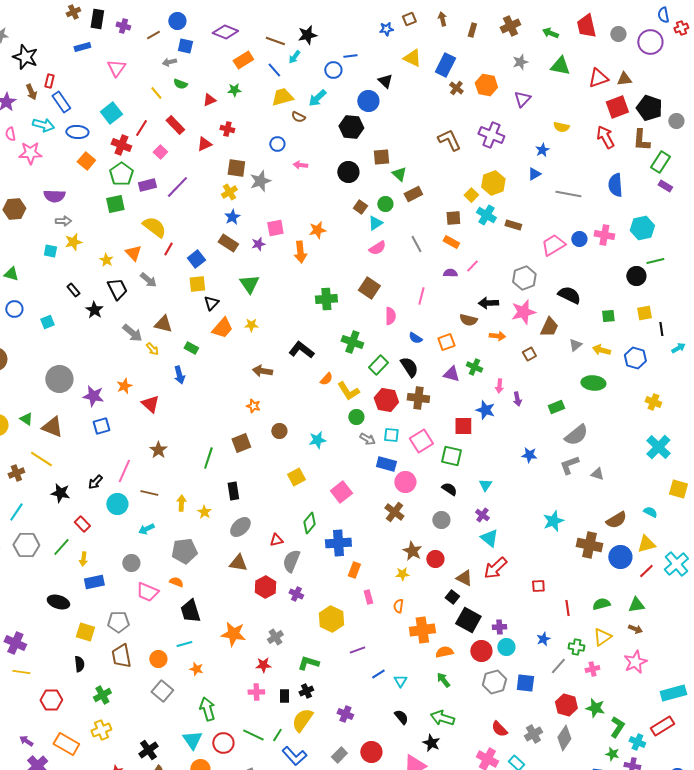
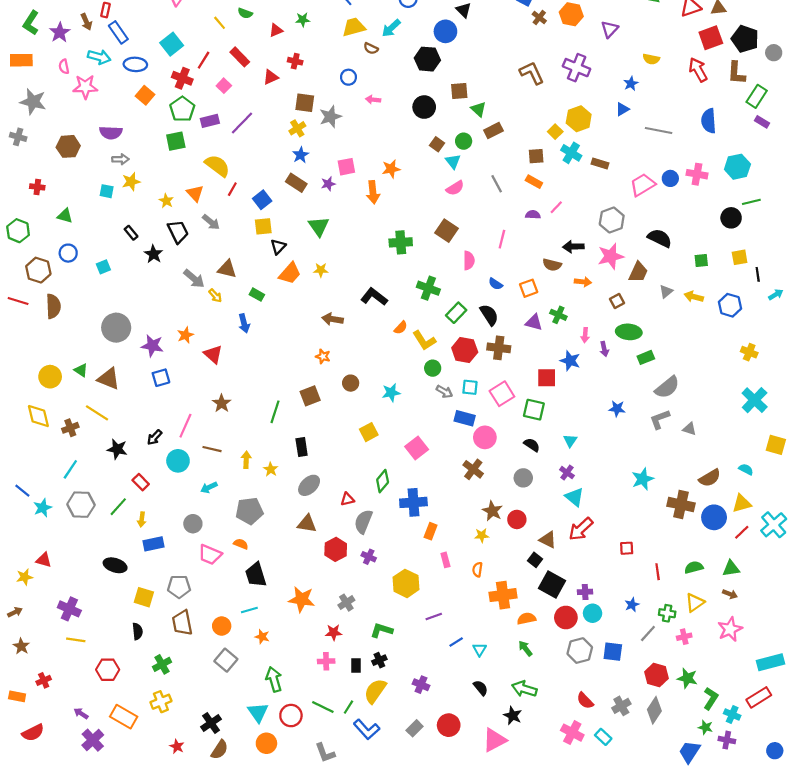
cyan triangle: (375, 223) -> (453, 161), turned -35
green ellipse: (593, 383) -> (629, 332), moved

